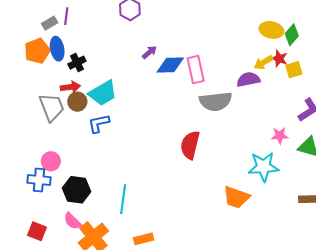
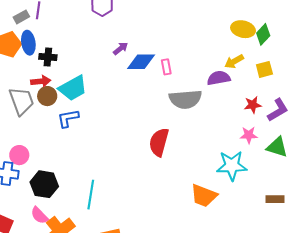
red star: (279, 59) -> (253, 105), moved, turned -30
black cross: (77, 63) -> (48, 57), turned 30
pink rectangle: (196, 70) -> (166, 67), size x0.6

